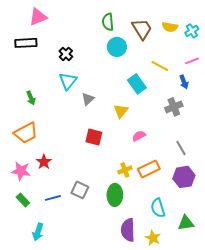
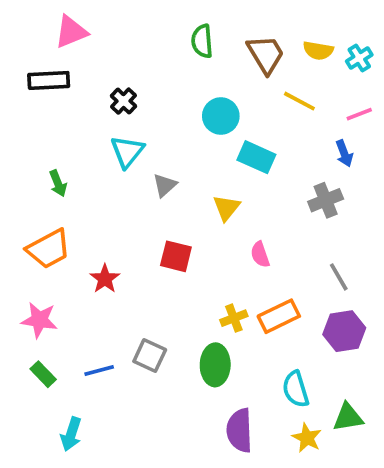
cyan circle: (117, 47) -> (221, 116), moved
yellow line: (160, 66) -> (299, 101), moved
cyan rectangle: (137, 84) -> (256, 157), turned -30
pink semicircle: (139, 136) -> (260, 254), turned -80
red star: (44, 162) -> (105, 279), moved
yellow star: (153, 238) -> (307, 438), moved

